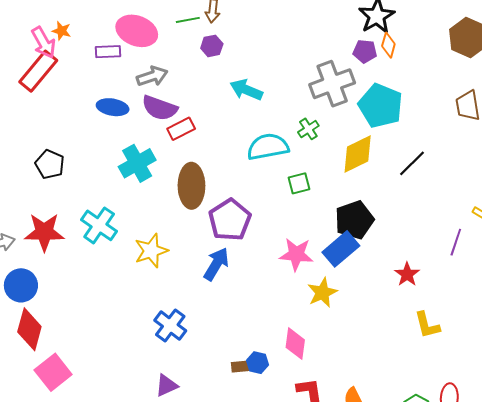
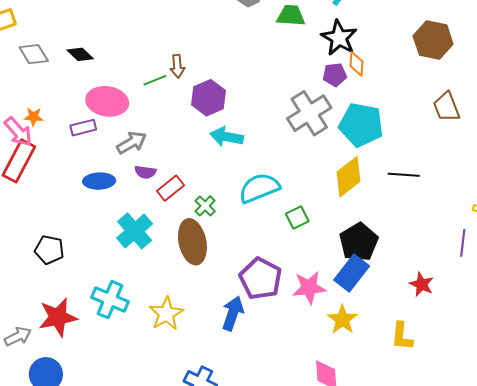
purple hexagon: (212, 46) -> (209, 98), moved, size x1.6
purple semicircle: (160, 108) -> (145, 172), size x0.6
green cross: (308, 129) -> (205, 206), moved
black line: (412, 163) -> (404, 175), turned 60
purple pentagon: (230, 220) -> (261, 279), moved
yellow L-shape: (427, 325) -> (402, 336), moved, turned 32

